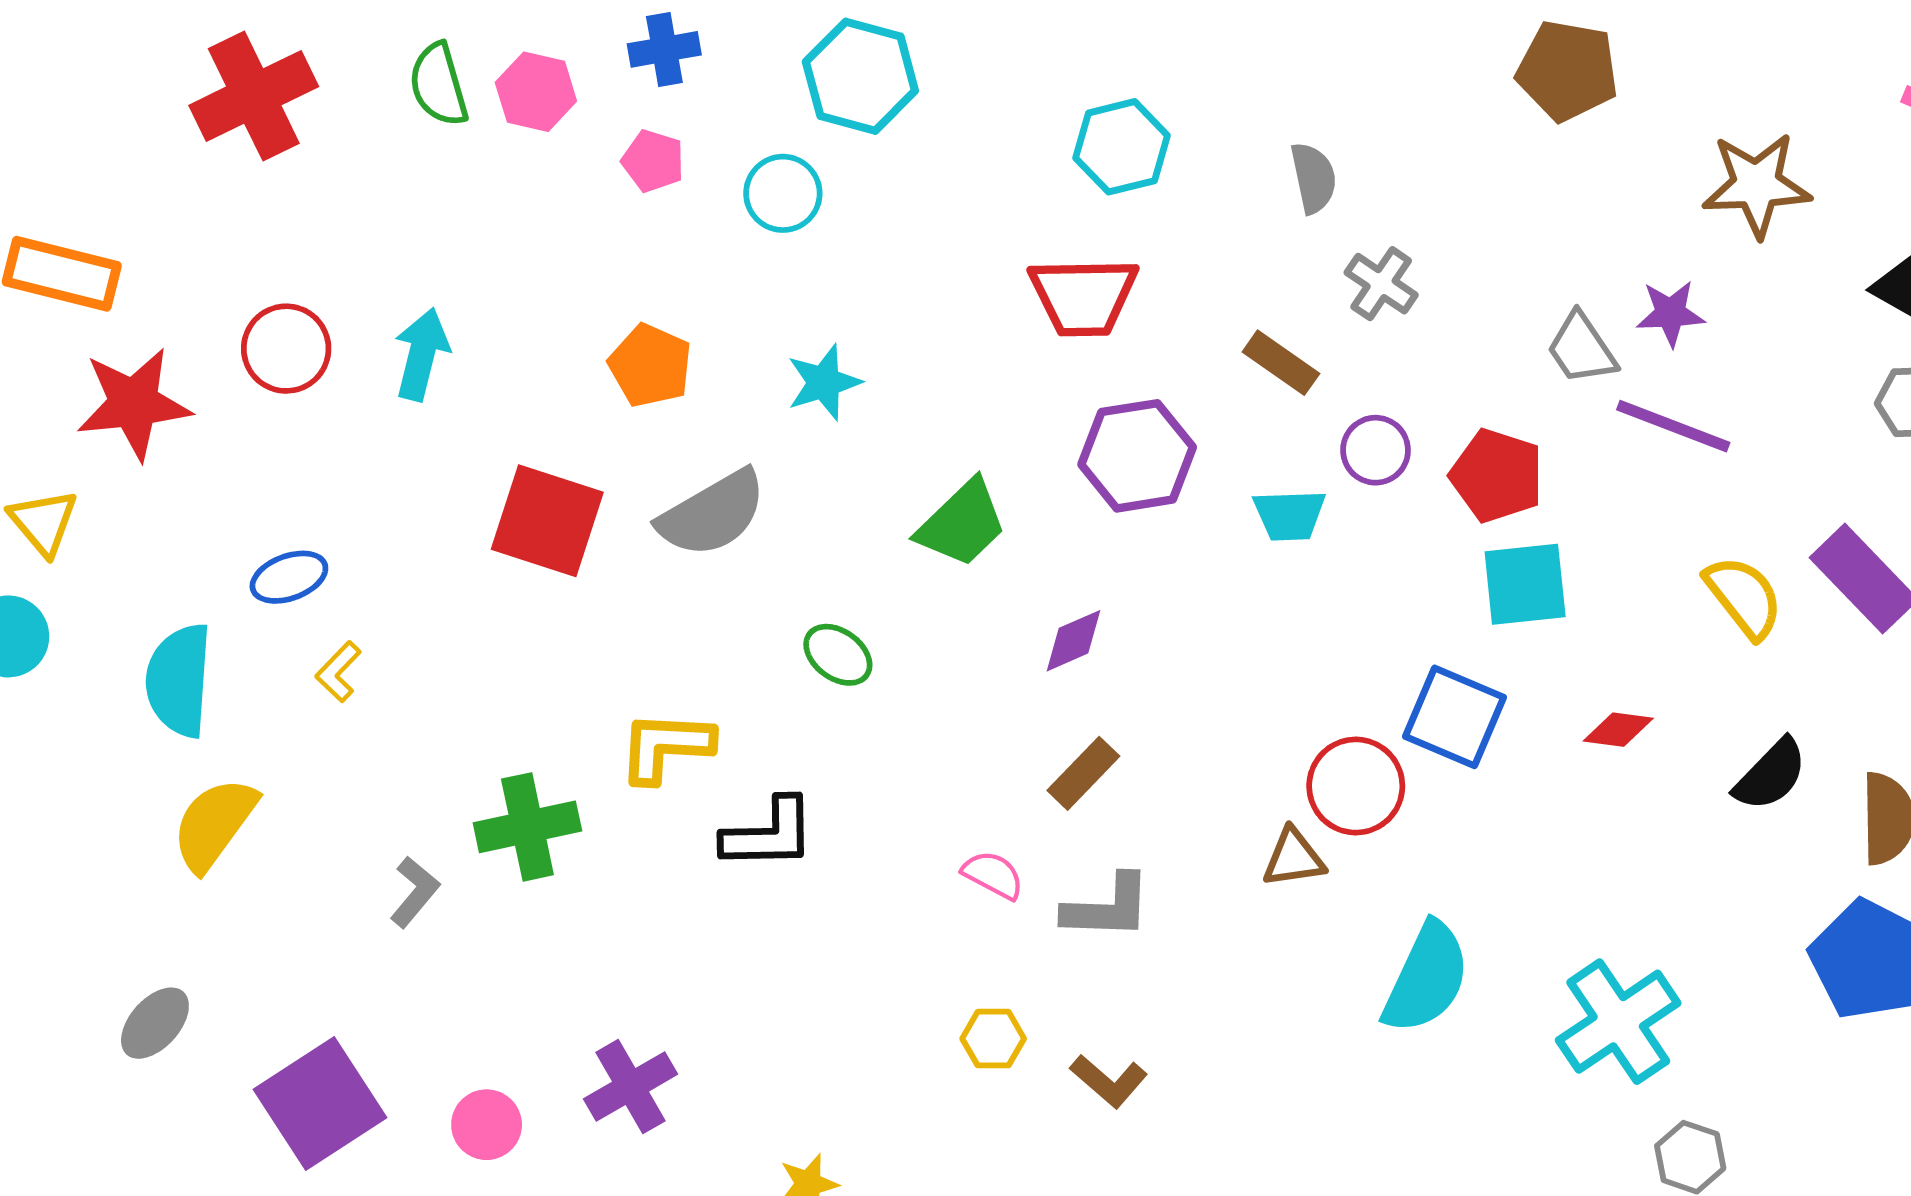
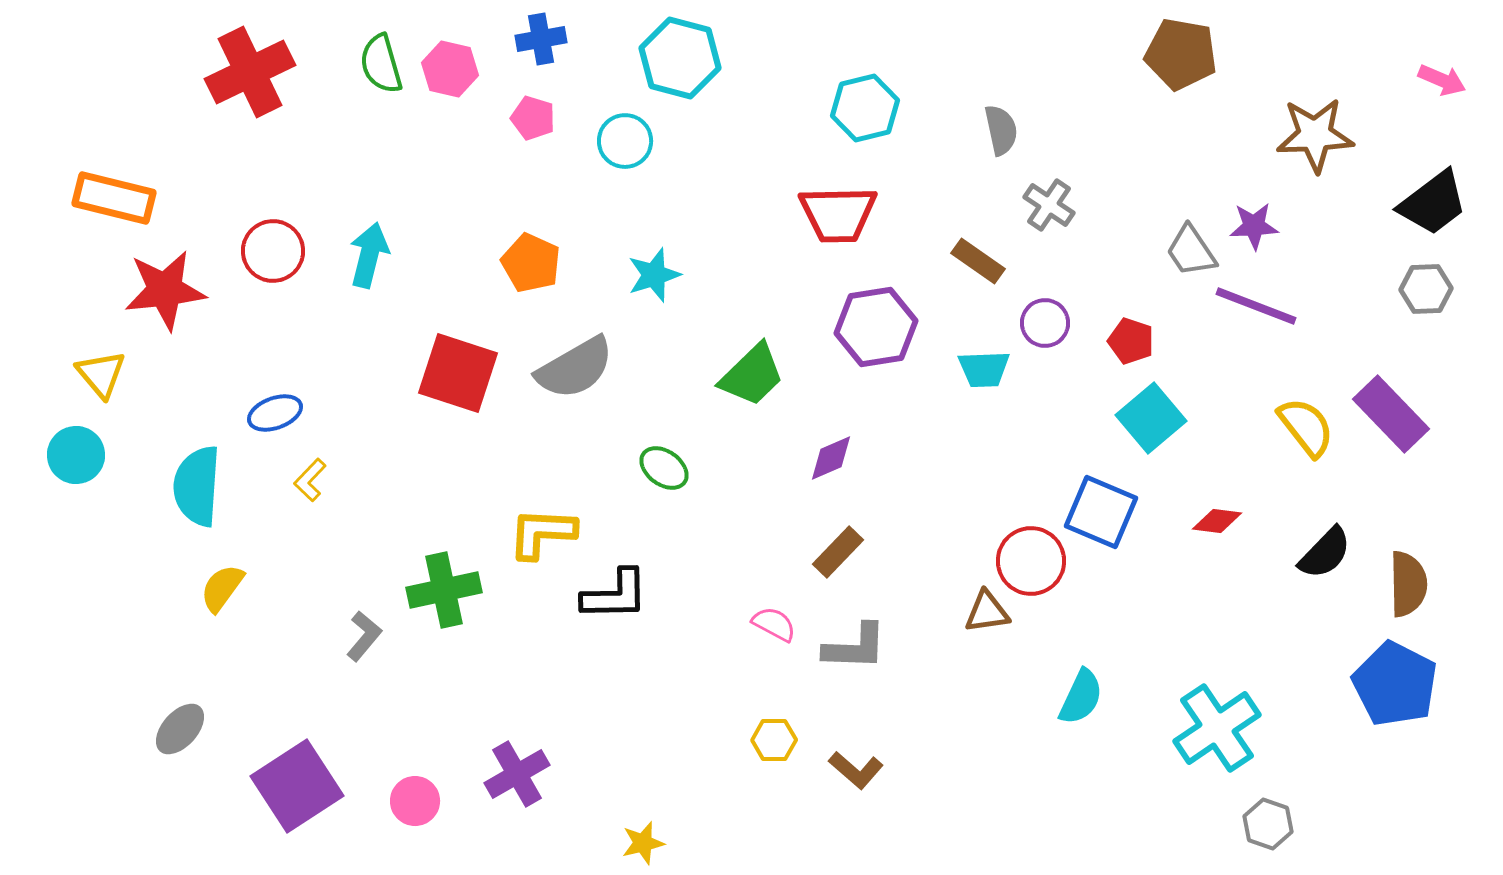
red pentagon: (1497, 476) -> (1131, 341), size x0.7
cyan square: (1525, 584) -> (1151, 418), turned -34
yellow semicircle: (214, 824) -> (222, 588), size x0.7
cyan semicircle: (1426, 978) -> (1081, 697), size x0.7

